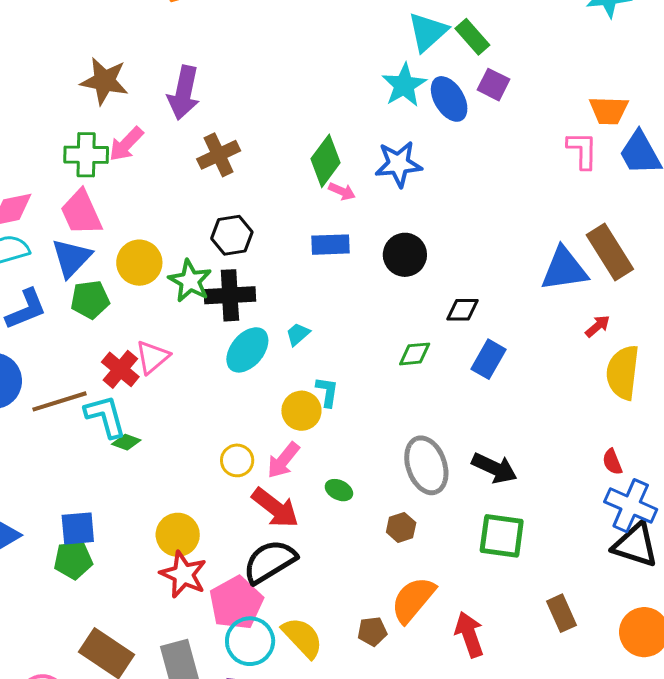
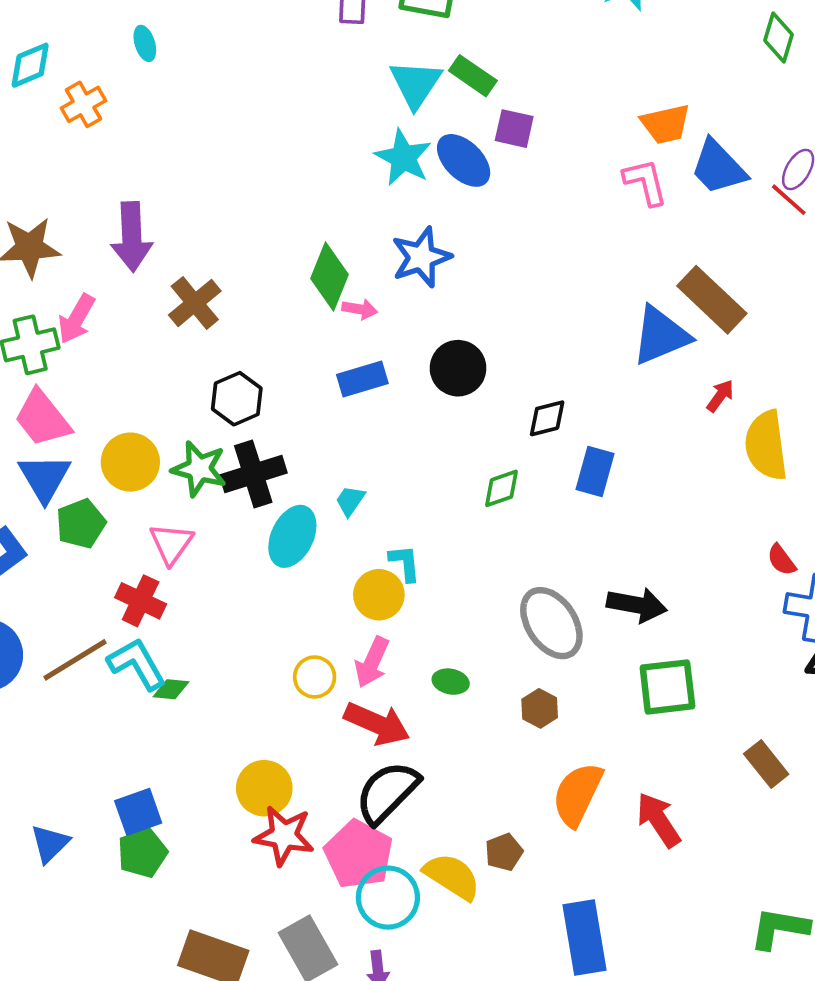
pink triangle: (152, 357) -> (171, 544), moved
brown pentagon: (372, 631) -> (504, 852), moved

